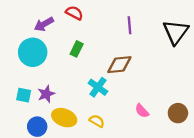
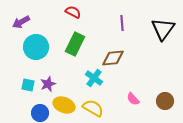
purple arrow: (44, 24) -> (21, 22), moved
green rectangle: (77, 49) -> (75, 44), size x1.6
yellow semicircle: (97, 121) -> (93, 108), size x1.5

